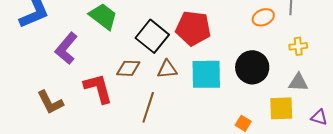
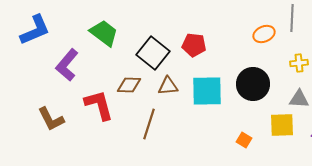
red pentagon: (193, 28) -> (194, 45), size x0.7

